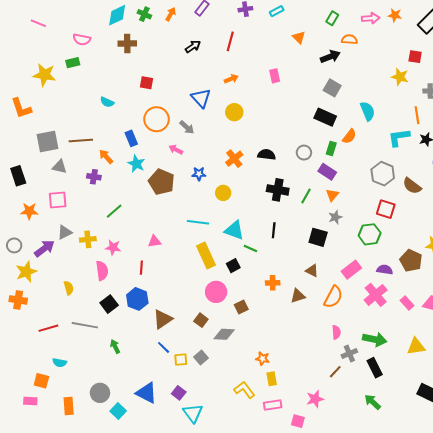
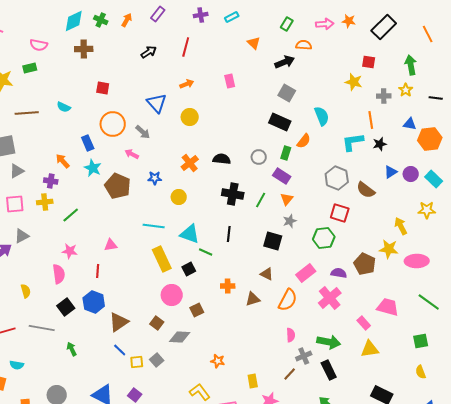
brown line: (81, 140) -> (27, 113), moved
gray triangle: (60, 167) -> (17, 171), turned -42
yellow cross: (88, 239) -> (45, 202), moved
pink rectangle: (407, 303) -> (364, 323), moved
yellow rectangle: (272, 379) -> (253, 381), moved

